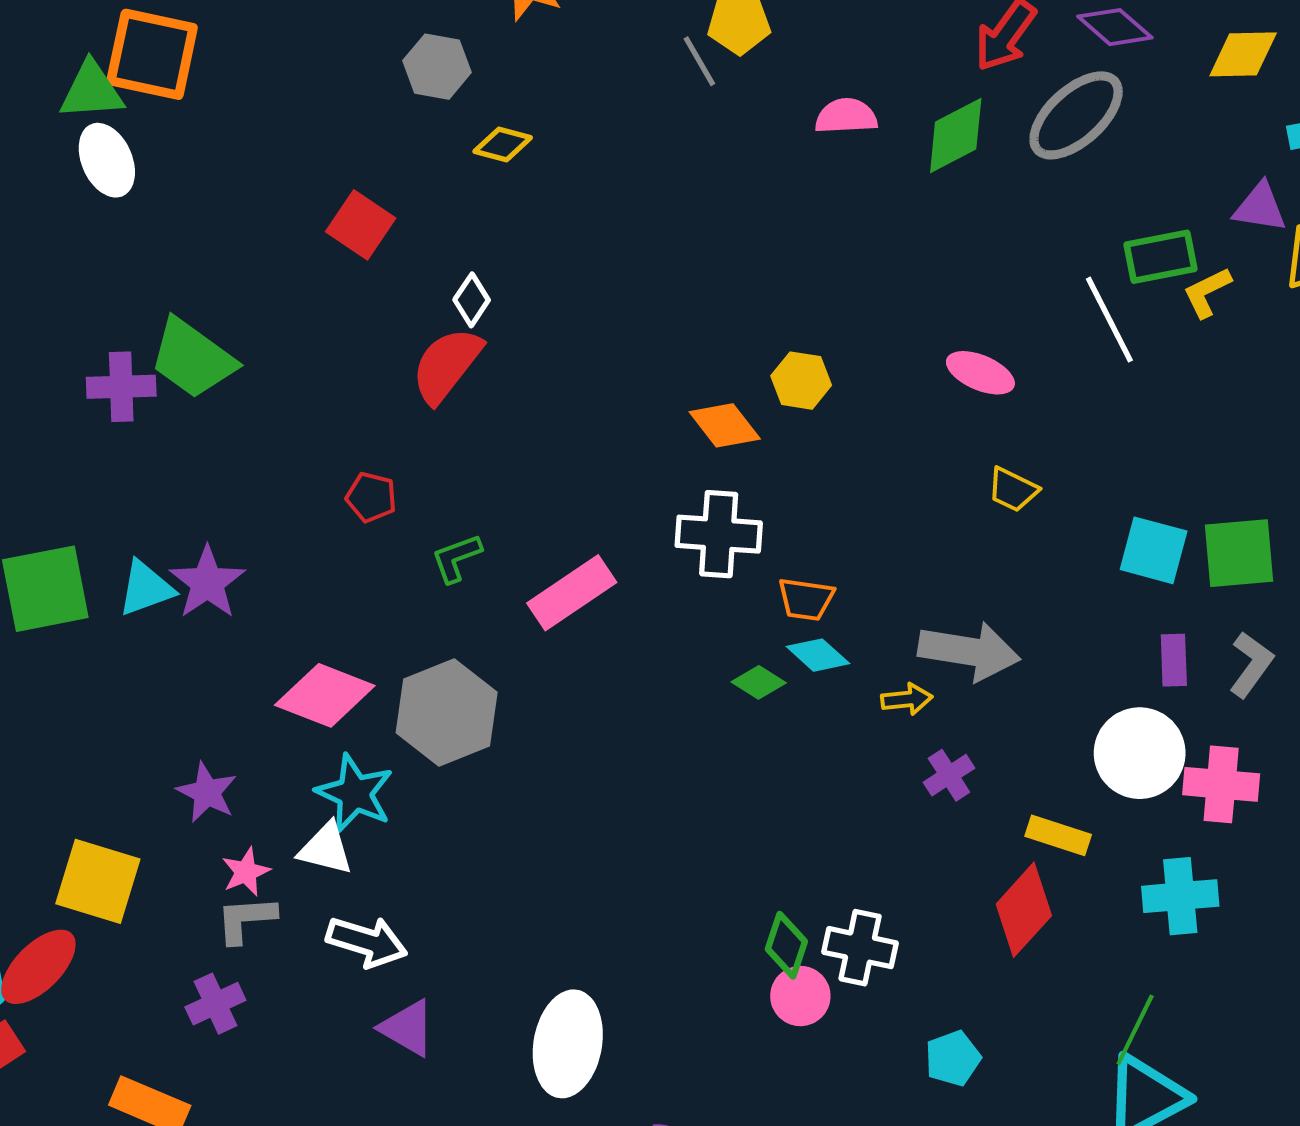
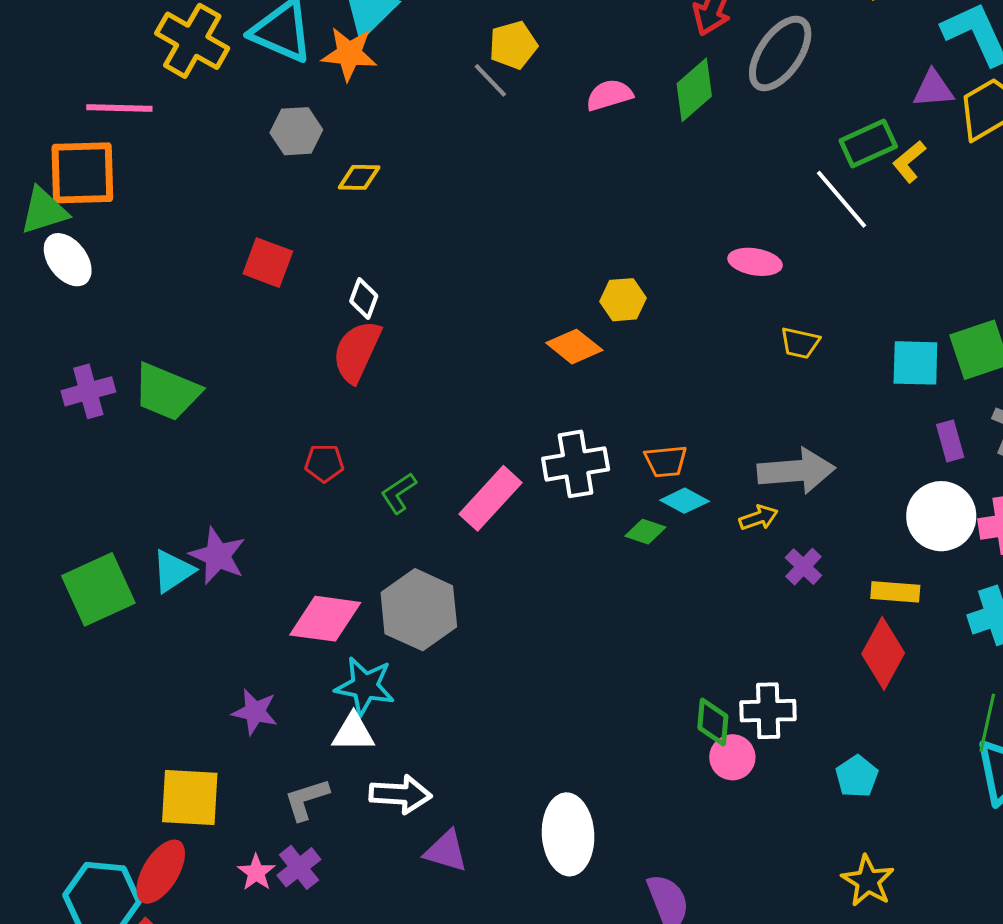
purple cross: (121, 387) -> (88, 391), moved
white cross: (719, 534) -> (576, 464), moved
pink star: (246, 872) -> (256, 872), moved

